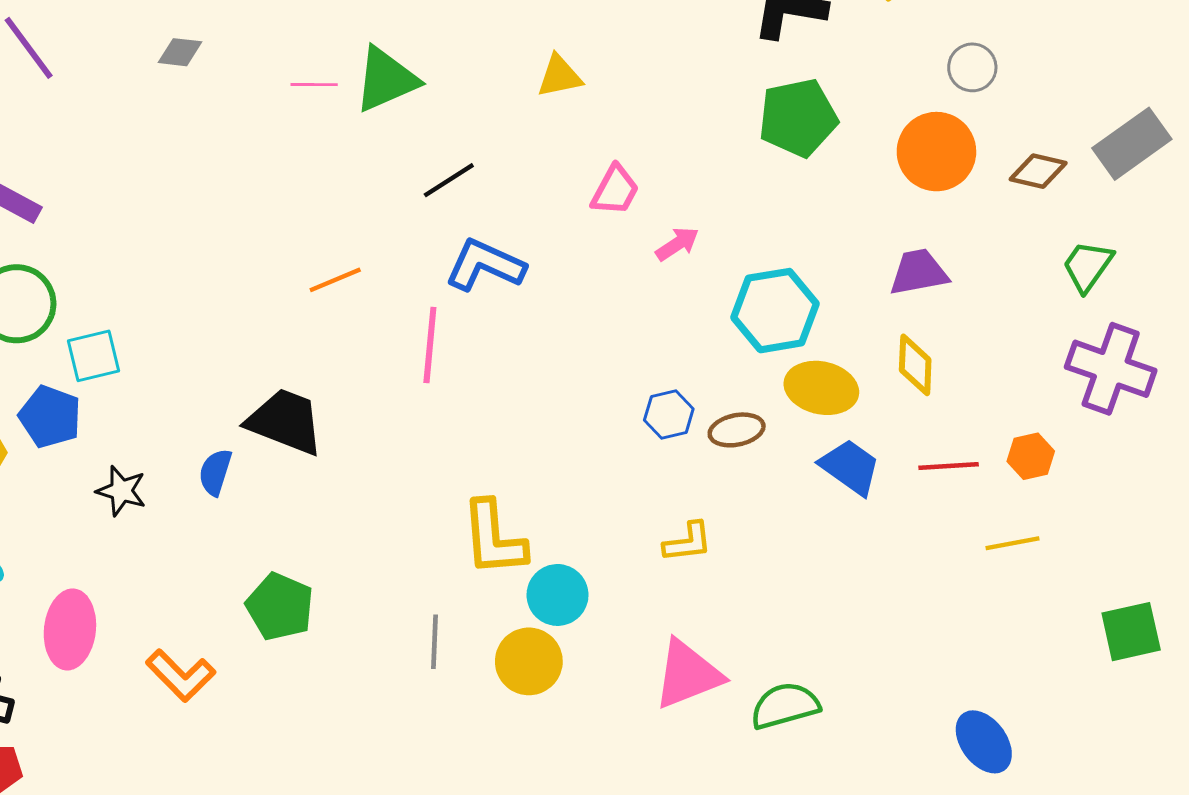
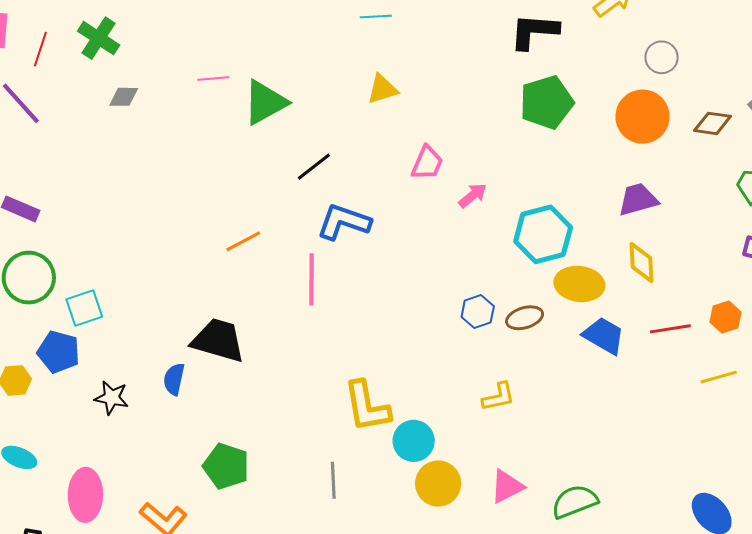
pink line: (314, 85) -> (213, 78), moved
yellow circle: (529, 661) -> (438, 484), moved
pink triangle: (688, 674) -> (507, 486), size x0.7

